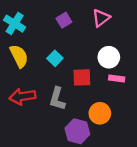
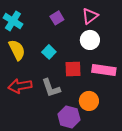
white circle: (109, 57) -> (90, 40), moved
pink rectangle: (117, 79) -> (104, 70), size x1.6
gray L-shape: (57, 99) -> (51, 88), turned -35

